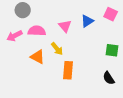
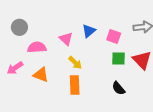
pink square: (111, 14) -> (114, 37), moved
pink arrow: (15, 36) -> (15, 68), moved
yellow arrow: (57, 49) -> (75, 63), moved

